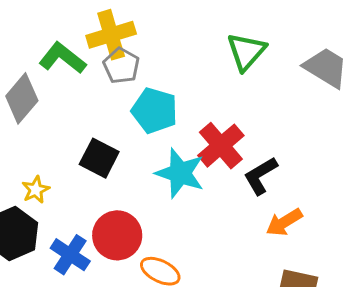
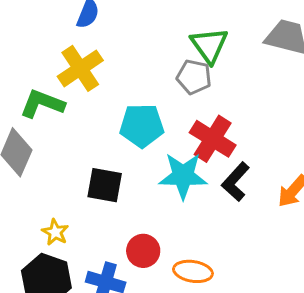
gray pentagon: (121, 66) -> (194, 77), moved
black L-shape: (261, 176) -> (236, 182), moved
red circle: (117, 235) -> (143, 251), size x0.7

